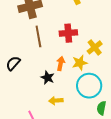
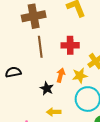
black semicircle: (13, 63) -> (13, 72), turned 35

